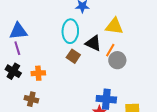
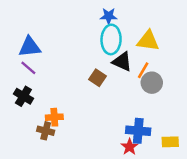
cyan ellipse: (70, 31) -> (111, 39), moved
purple line: (17, 48) -> (28, 68), turned -32
orange cross: (38, 73) -> (54, 117), moved

